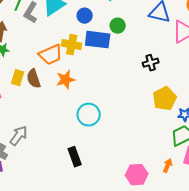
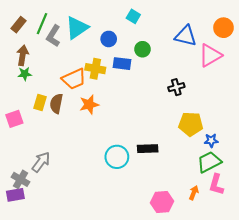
blue rectangle: (98, 40) -> (122, 64), size x0.7
brown semicircle: (34, 79) -> (56, 104), turned 30
yellow pentagon: (165, 99) -> (191, 124), turned 30
cyan circle: (89, 115) -> (117, 157), moved
black rectangle: (75, 157) -> (148, 149), moved, turned -72

